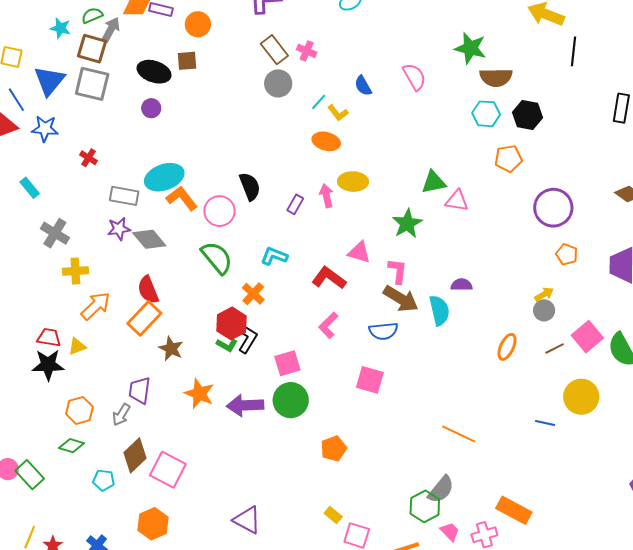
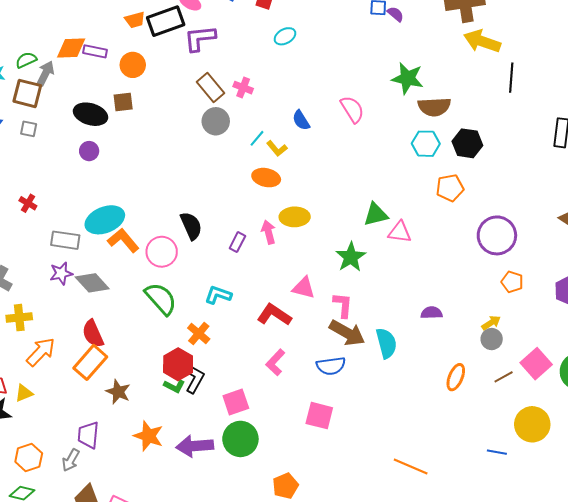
gray square: (92, 84) -> (29, 129), size x0.5
purple semicircle: (462, 285) -> (432, 313), moved

